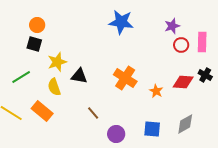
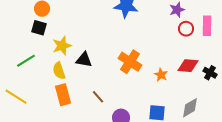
black cross: (205, 75) -> (210, 73), moved
orange rectangle: (42, 111) -> (63, 95), moved, turned 35

